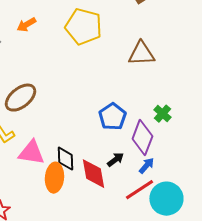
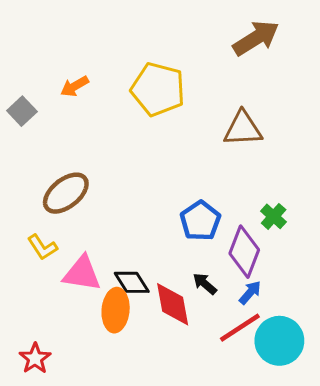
black diamond: (65, 159) -> (132, 282), turned -30
black arrow: (115, 160) -> (205, 284), turned -102

